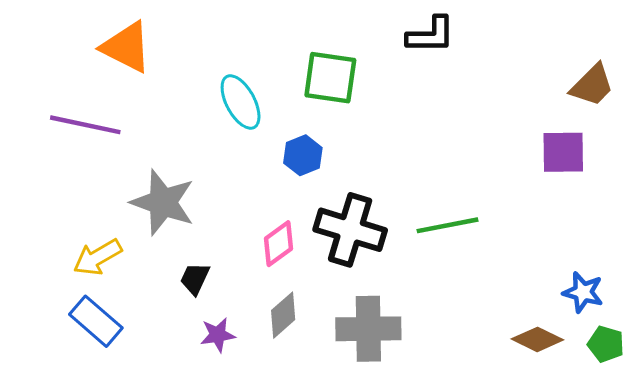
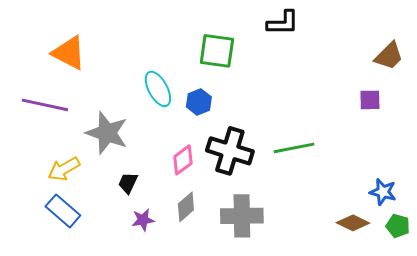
orange triangle: (126, 47) -> (69, 53), moved
cyan ellipse: (241, 102) -> (158, 89), moved
purple line: (85, 125) -> (45, 105), moved
purple square: (563, 152) -> (370, 100), size x0.7

